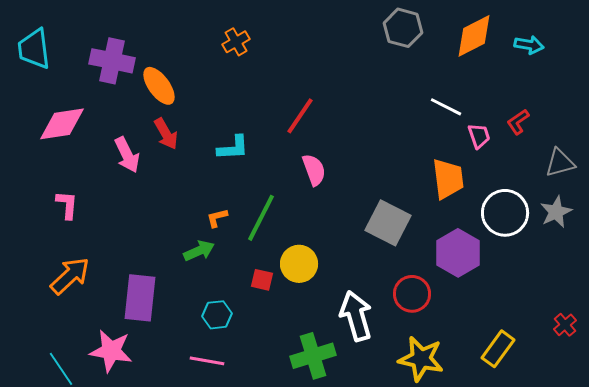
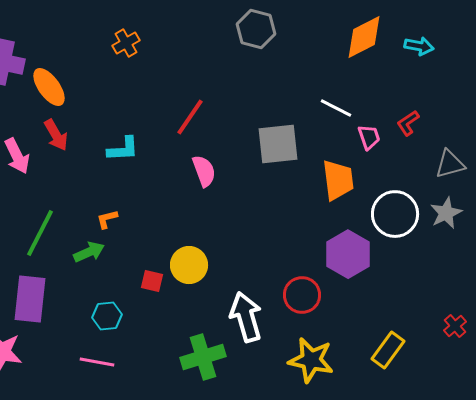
gray hexagon: (403, 28) -> (256, 29), moved
green line: (261, 218) -> (40, 233), moved
gray square: (388, 223) -> (278, 144), moved, turned -33

